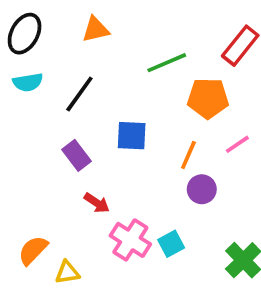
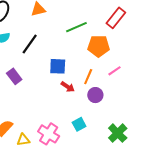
purple rectangle: (77, 155) -> (14, 76), moved
red arrow: (97, 203) -> (68, 87), moved
pink cross: (130, 240) -> (49, 134), moved

